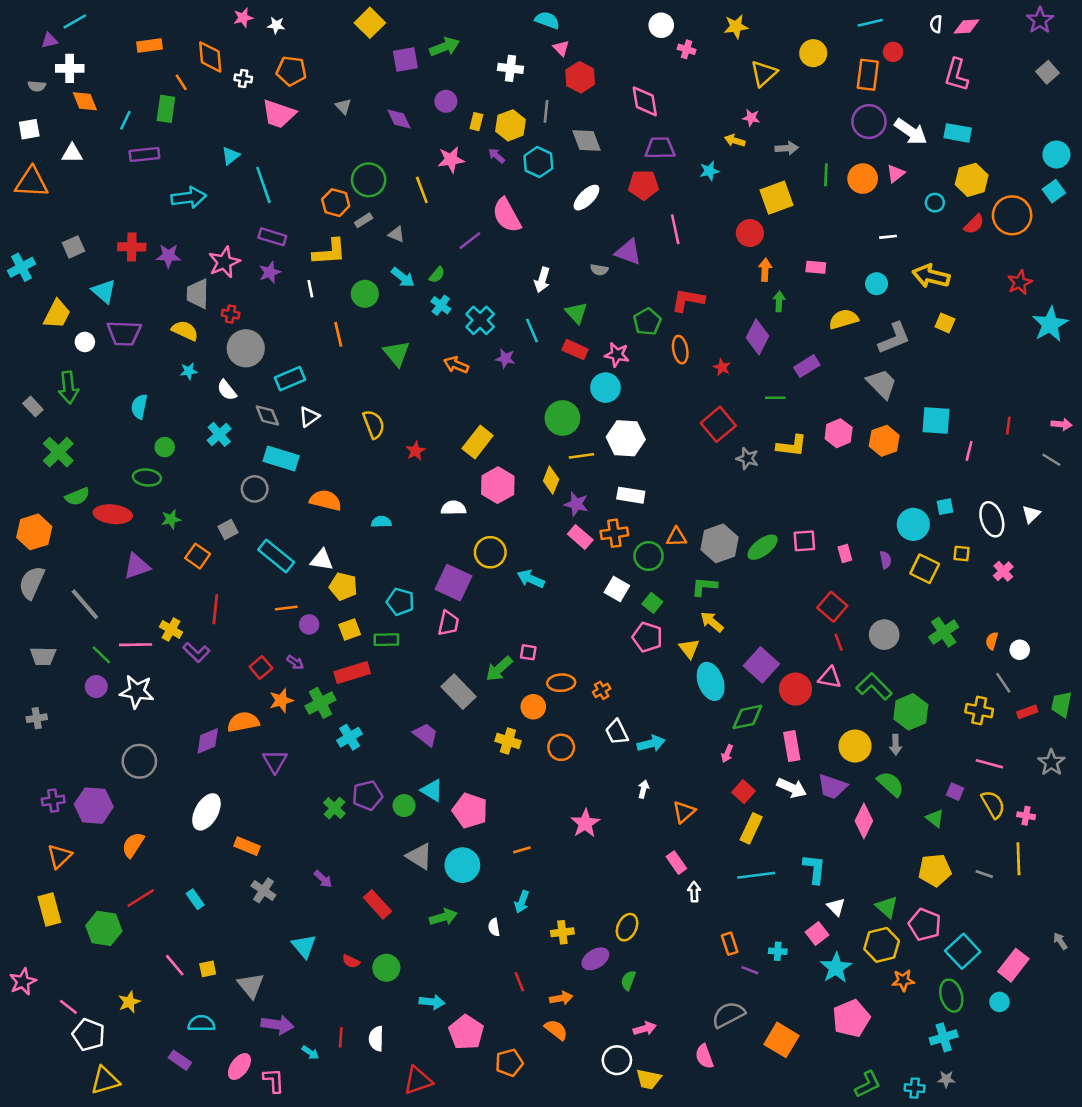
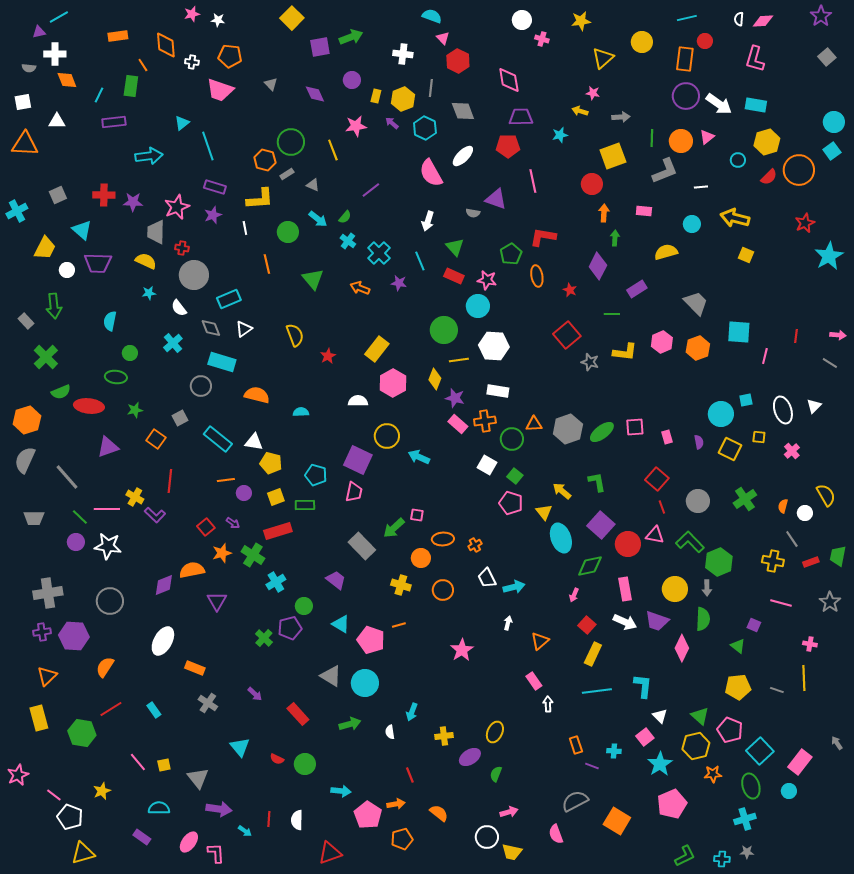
pink semicircle: (507, 215) -> (431, 173), moved
gray L-shape: (894, 338) -> (665, 171), moved
green L-shape: (704, 586) -> (597, 482), moved, turned 75
green cross: (320, 703) -> (253, 555), turned -30
gray cross: (37, 718) -> (48, 593), moved, size x1.8
green semicircle: (890, 784) -> (703, 619), turned 50
yellow semicircle: (993, 804) -> (826, 495), moved
green circle: (404, 806) -> (304, 606), moved
orange line: (522, 850) -> (399, 625), moved
orange arrow: (561, 998) -> (396, 804), moved

